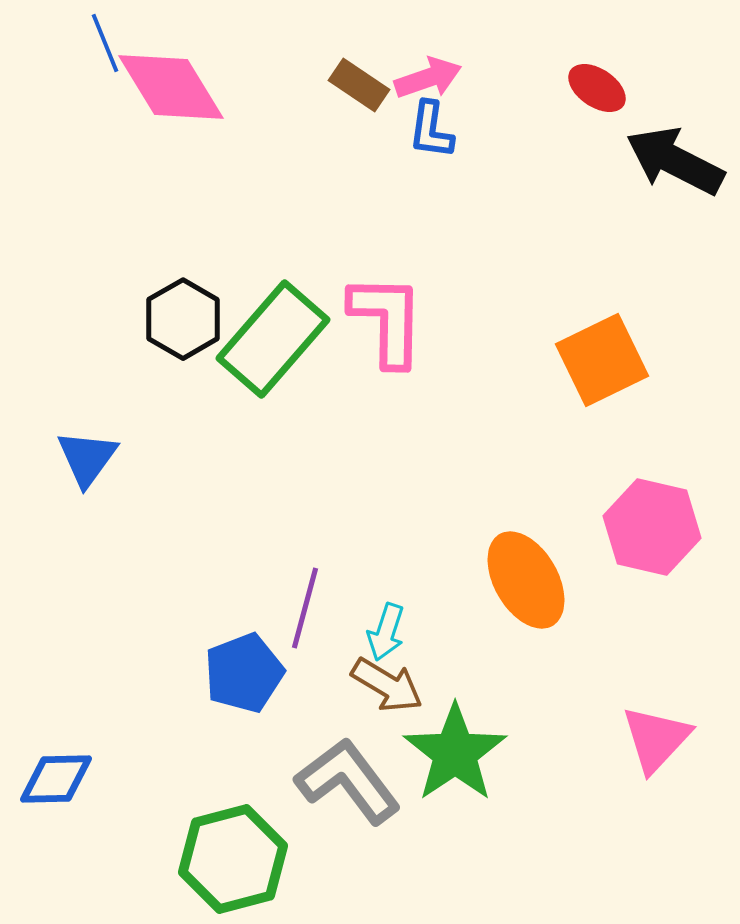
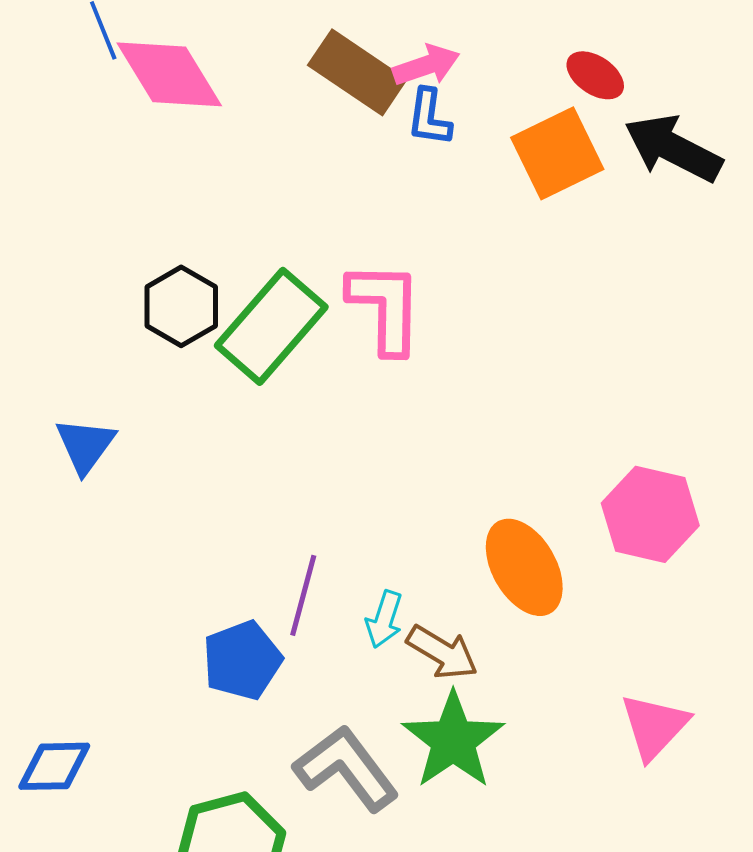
brown rectangle: (359, 85) -> (357, 72), size x1.6
orange square: (602, 360) -> (557, 153), moved
brown arrow: (387, 685) -> (442, 652), moved

